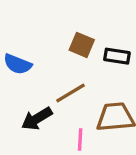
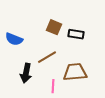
black arrow: (37, 119) -> (26, 73), turned -48

